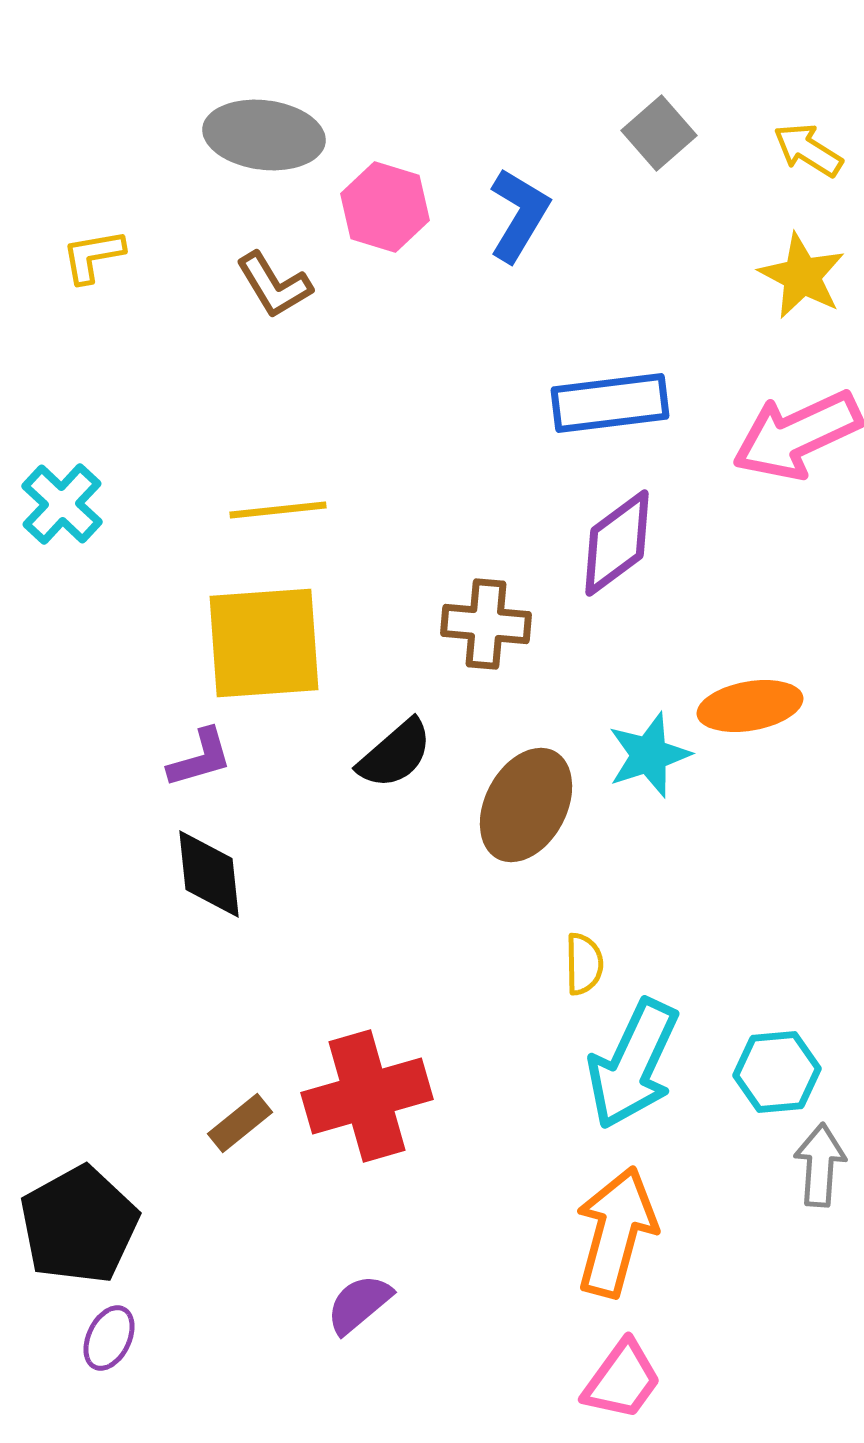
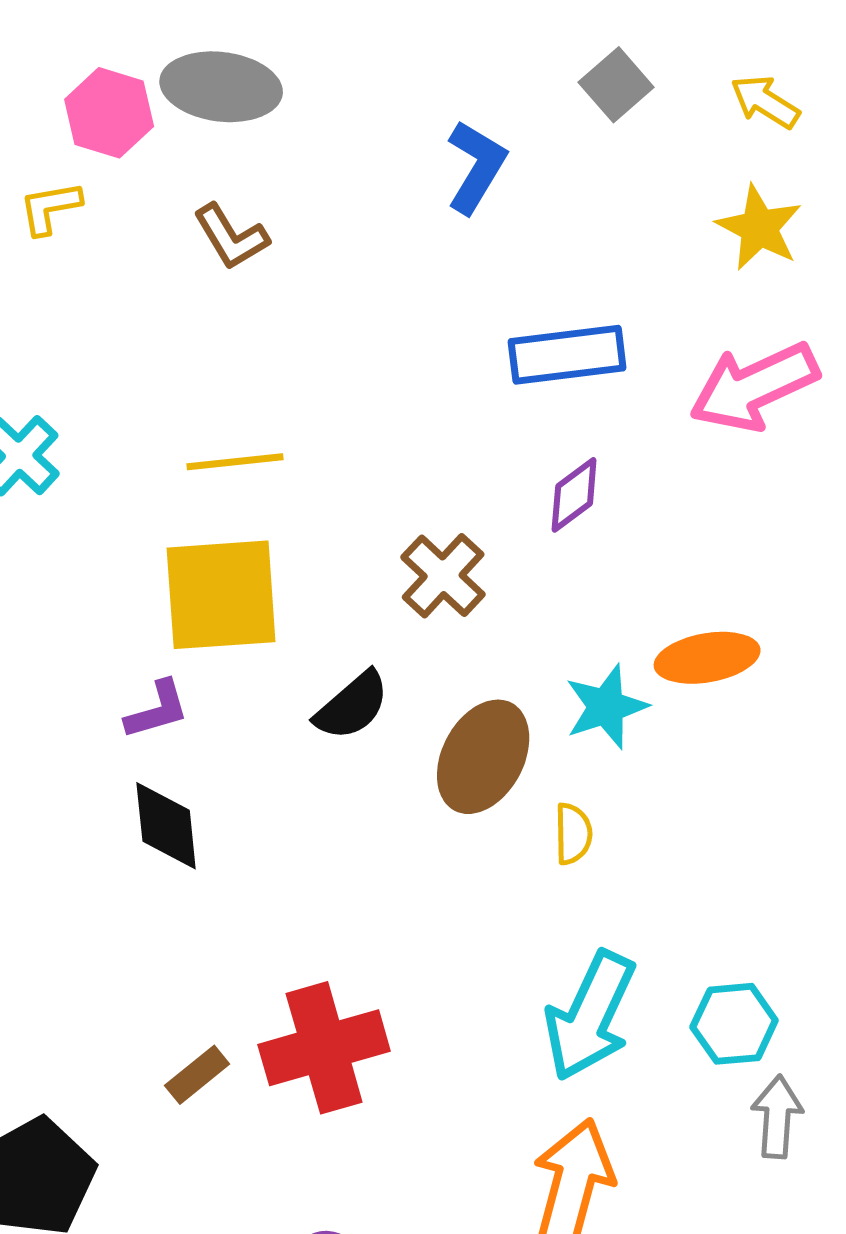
pink hexagon: (385, 207) -> (109, 113), moved
purple diamond: (617, 543) -> (574, 495), size x0.7
brown cross: (486, 624) -> (443, 576), turned 38
yellow semicircle: (584, 964) -> (573, 834), moved

